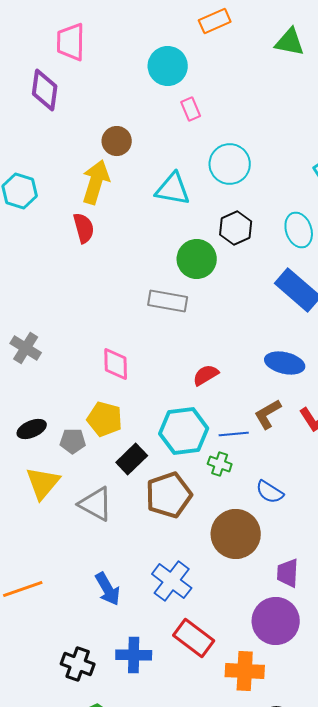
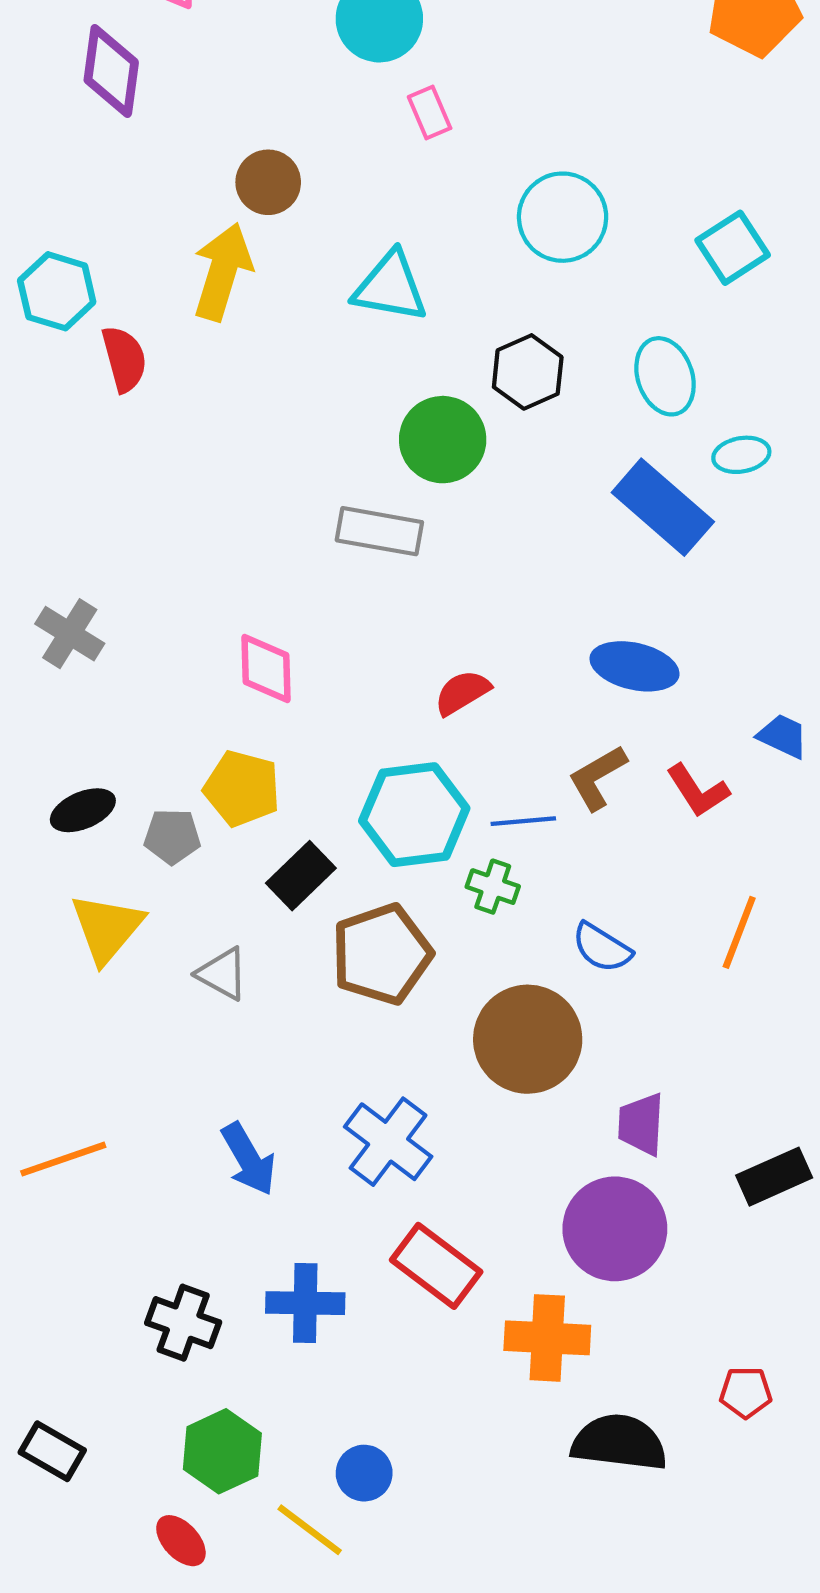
cyan circle: (230, 164) -> (563, 217), moved
red semicircle: (84, 228) -> (124, 359), moved
gray triangle: (96, 504) -> (222, 974), size x0.7

